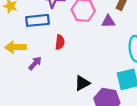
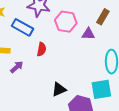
blue rectangle: (37, 20) -> (23, 27), turned 30

